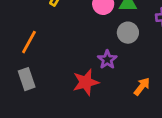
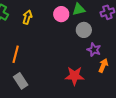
purple star: (107, 60) -> (94, 50), moved
red star: (86, 82) -> (75, 76), moved, turned 30

